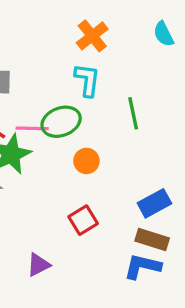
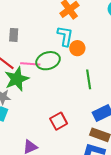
green line: (133, 113) -> (89, 79), moved
orange circle: (86, 161) -> (77, 48), moved

